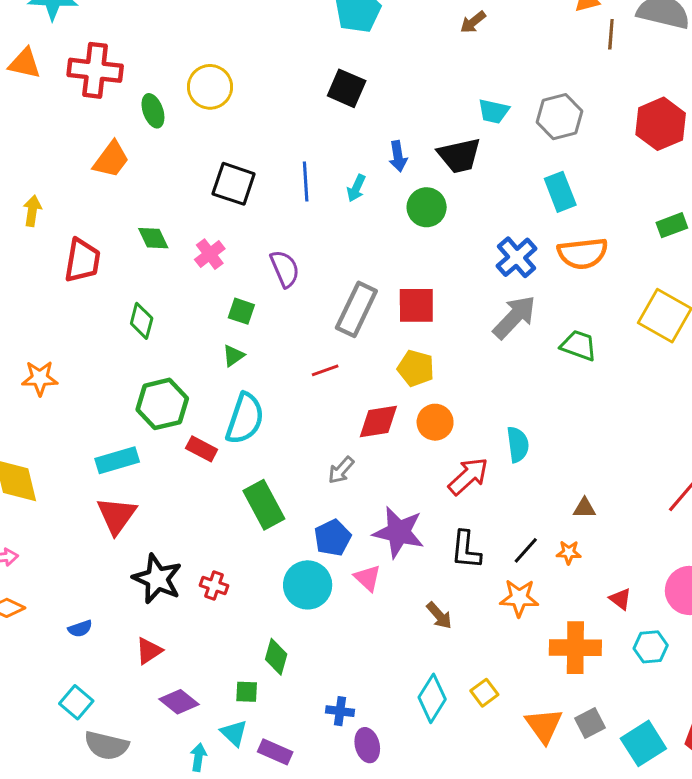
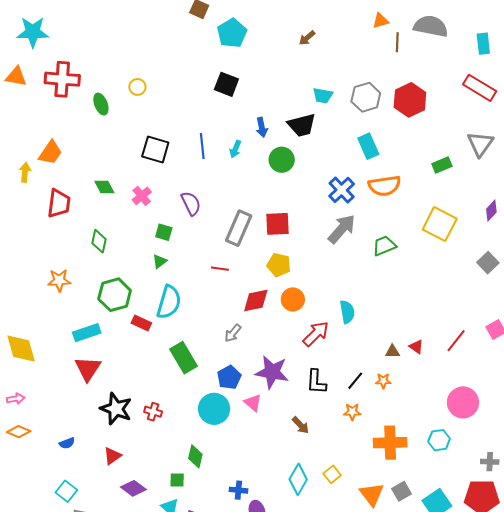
yellow circle: (210, 87) -> (137, 87), size x0.6
red hexagon: (661, 124) -> (410, 100), moved
orange trapezoid: (111, 159) -> (50, 153), moved
green trapezoid: (579, 345) -> (384, 246), turned -40
red line: (325, 370) -> (220, 269), turned 30
orange star: (40, 378) -> (59, 280), moved
orange star: (519, 598) -> (352, 412), size x0.7
red triangle: (620, 599) -> (416, 347), moved

